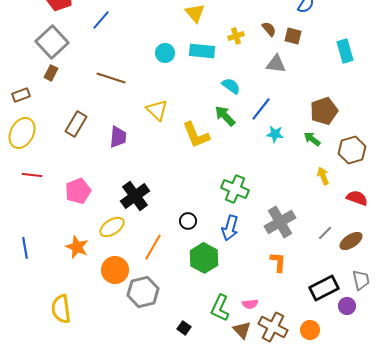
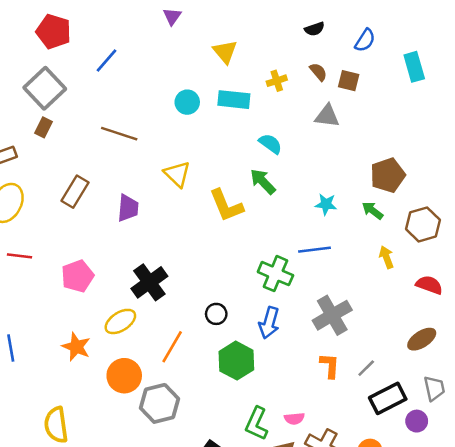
cyan rectangle: (345, 51) -> (414, 67), moved
blue line: (261, 109) -> (315, 250), moved, turned 45
gray line: (325, 233) -> (366, 368), moved

